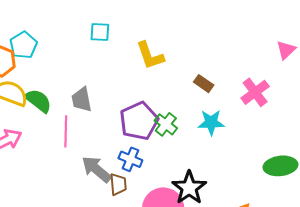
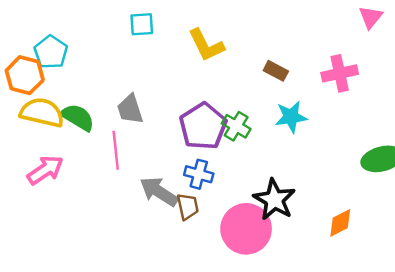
pink cross: (255, 92) -> (340, 73), turned 32

